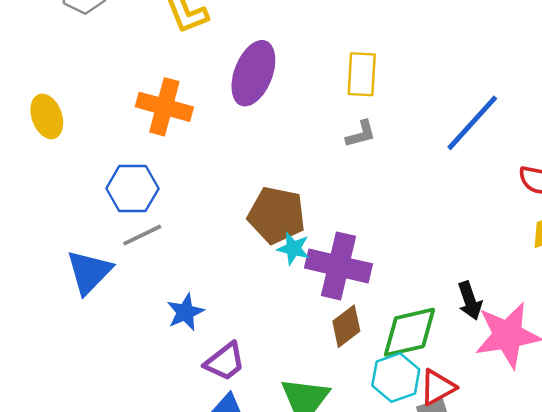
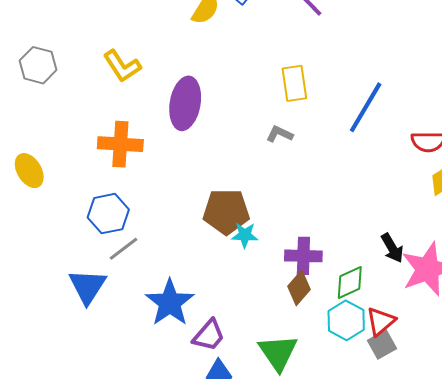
yellow rectangle: (362, 74) -> (294, 83), moved
gray L-shape: (361, 134) -> (280, 134), turned -128
purple cross: (339, 266) -> (303, 256), moved, size x0.7
blue star: (185, 312) -> (170, 303), size x1.6
green diamond: (410, 332) -> (350, 282), size x0.7

